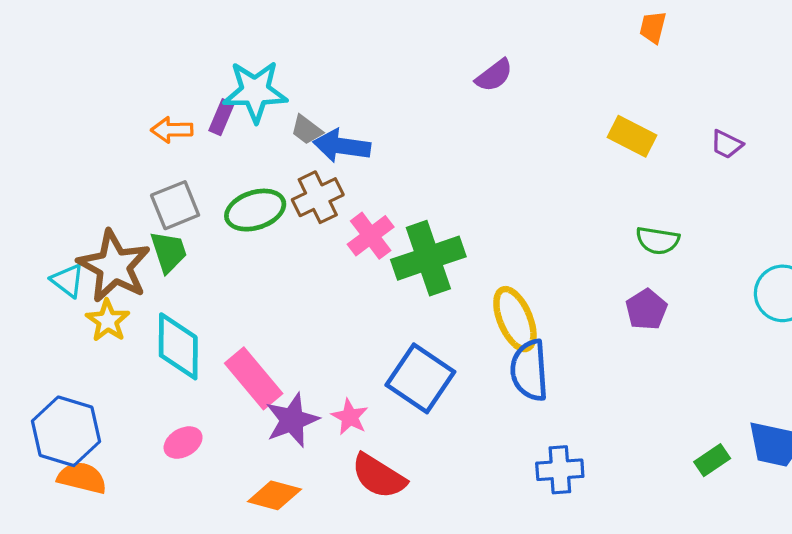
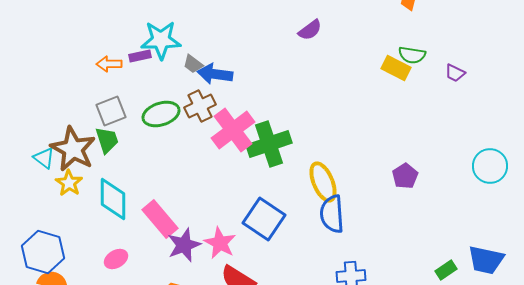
purple rectangle: (222, 117) -> (140, 56), turned 55
pink cross: (371, 236) -> (233, 130), size x1.5
green semicircle: (658, 240) -> (412, 55), moved
pink star: (350, 417) -> (220, 243), size x1.4

